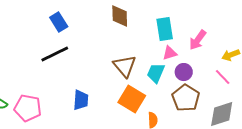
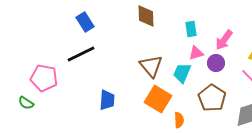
cyan rectangle: (165, 29) -> (191, 29), size x0.7
purple circle: (184, 72) -> (216, 63), moved
pink pentagon: (28, 108) -> (44, 78), moved

